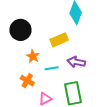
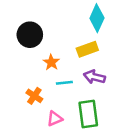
yellow rectangle: (59, 40) -> (87, 49), moved
orange star: (33, 56) -> (51, 62), moved

